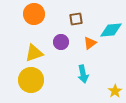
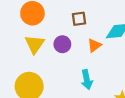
yellow triangle: (34, 53) -> (35, 44), moved, turned -36

